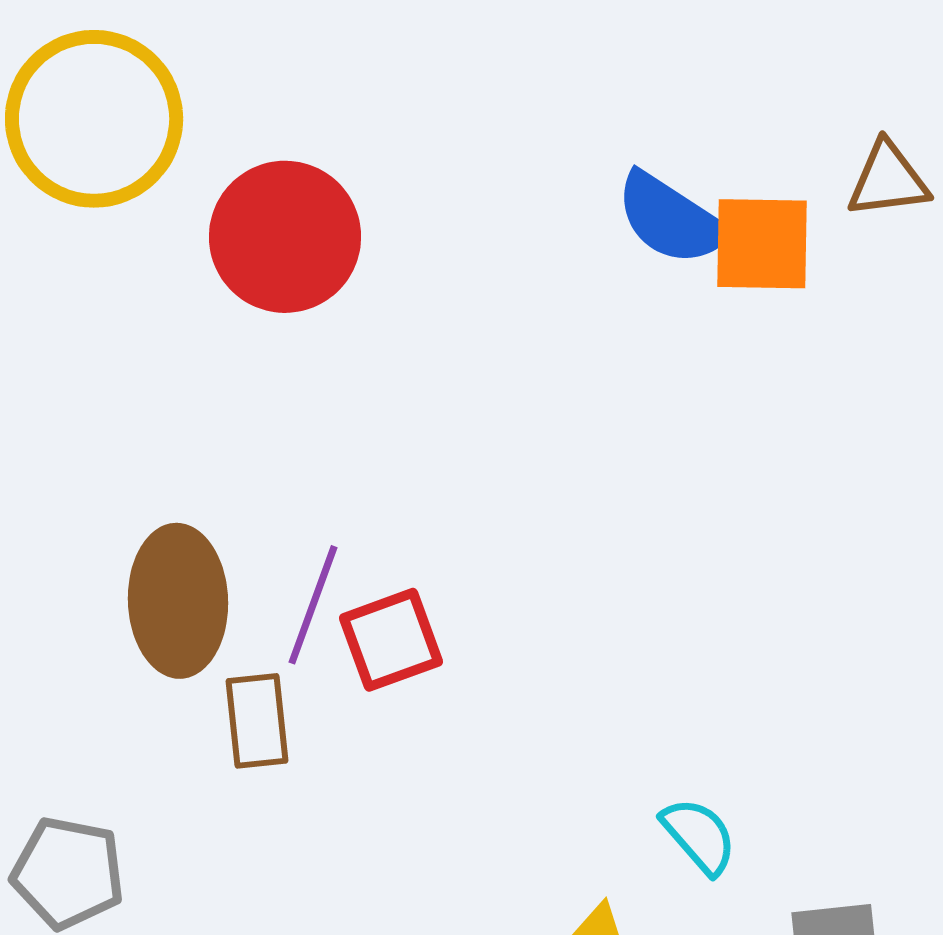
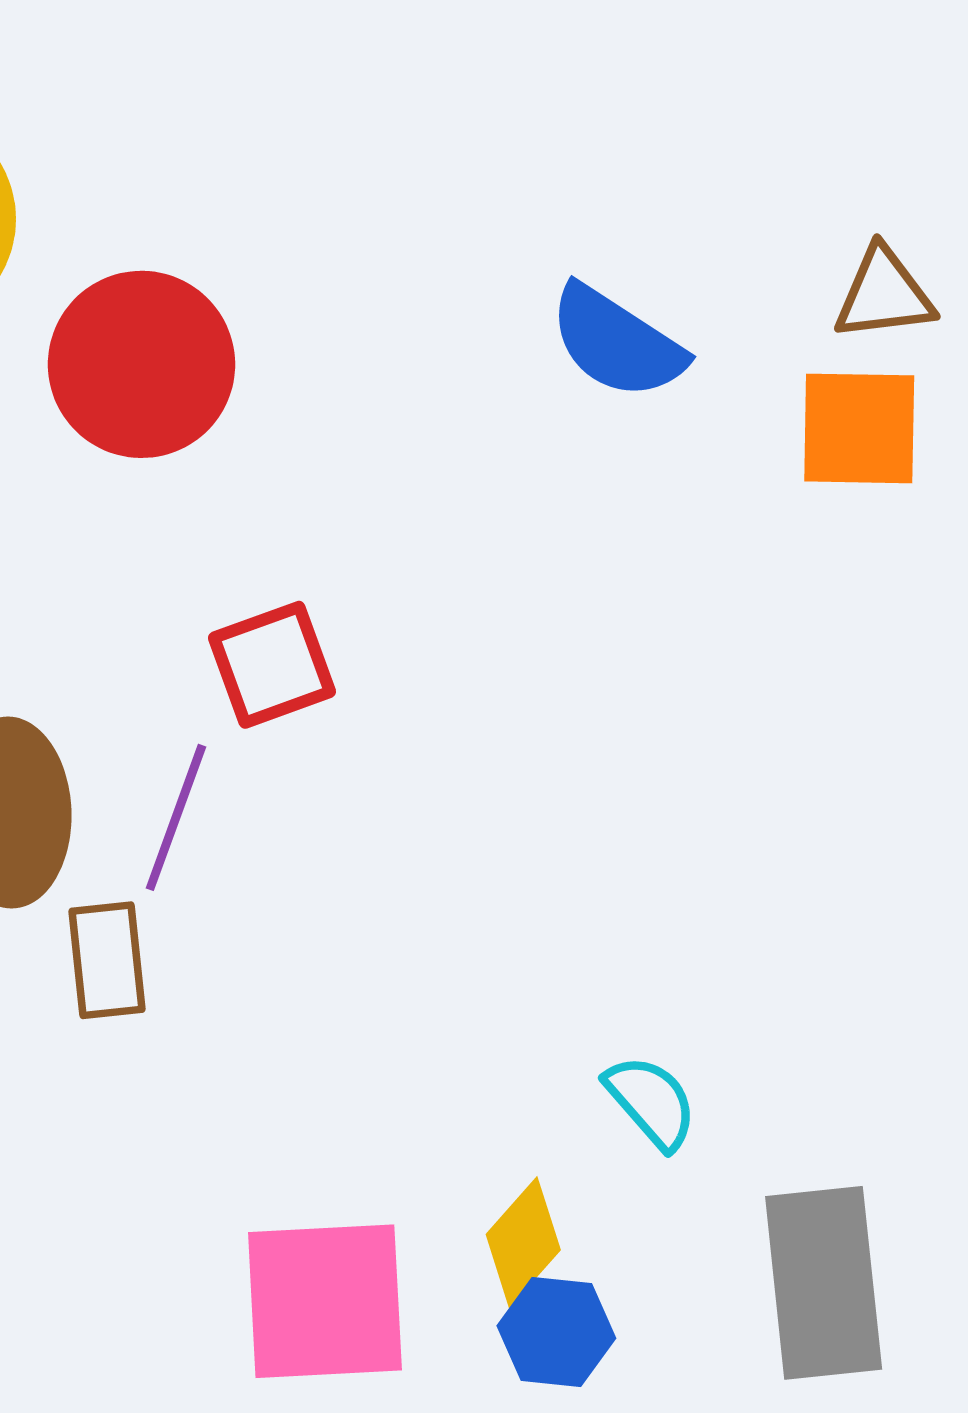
orange square: (762, 244) -> (859, 428), moved
red square: (391, 640) -> (272, 665), moved

